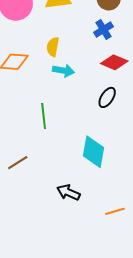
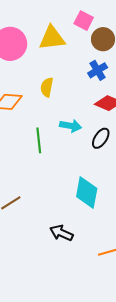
cyan arrow: (63, 71) -> (71, 126), moved
green line: (44, 116) -> (39, 140), moved

